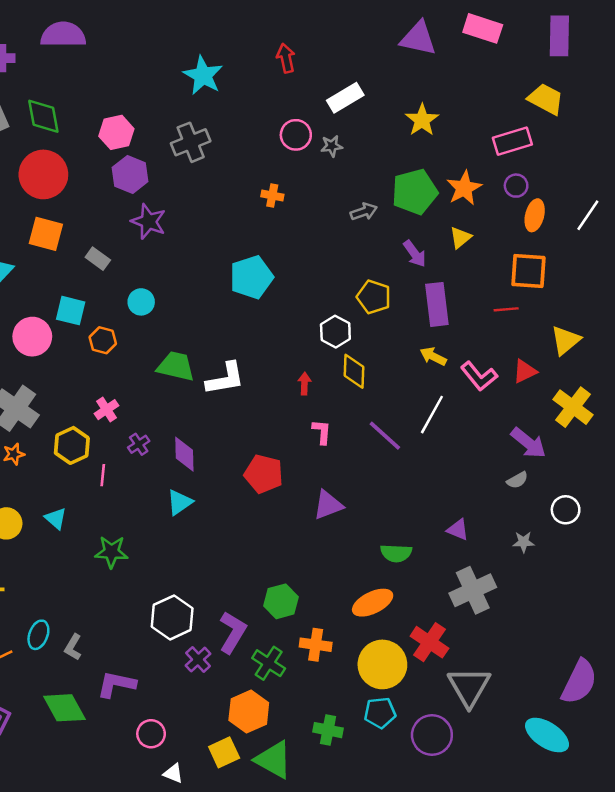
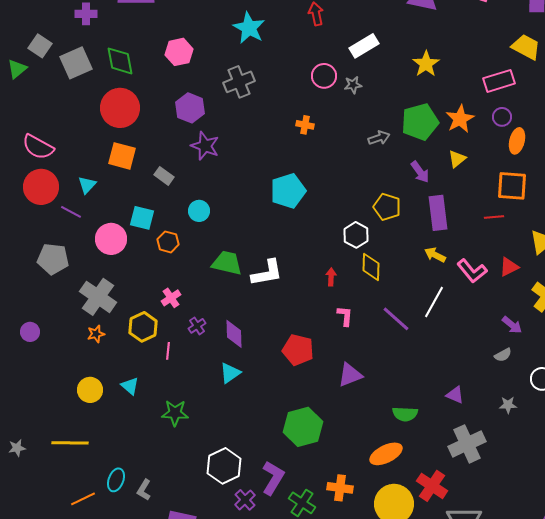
pink hexagon: (116, 132) -> (179, 52), moved
purple arrow: (528, 443) -> (512, 325), size x0.7
green hexagon: (281, 601) -> (303, 427), moved, size x1.4

